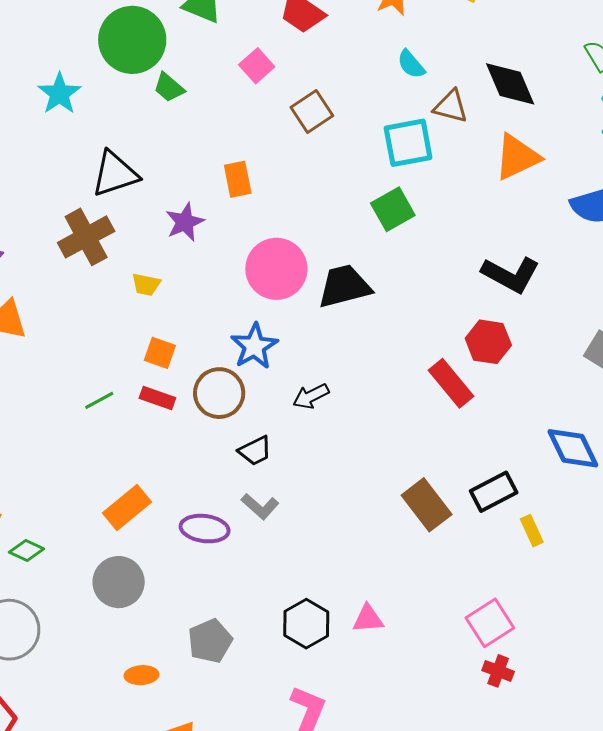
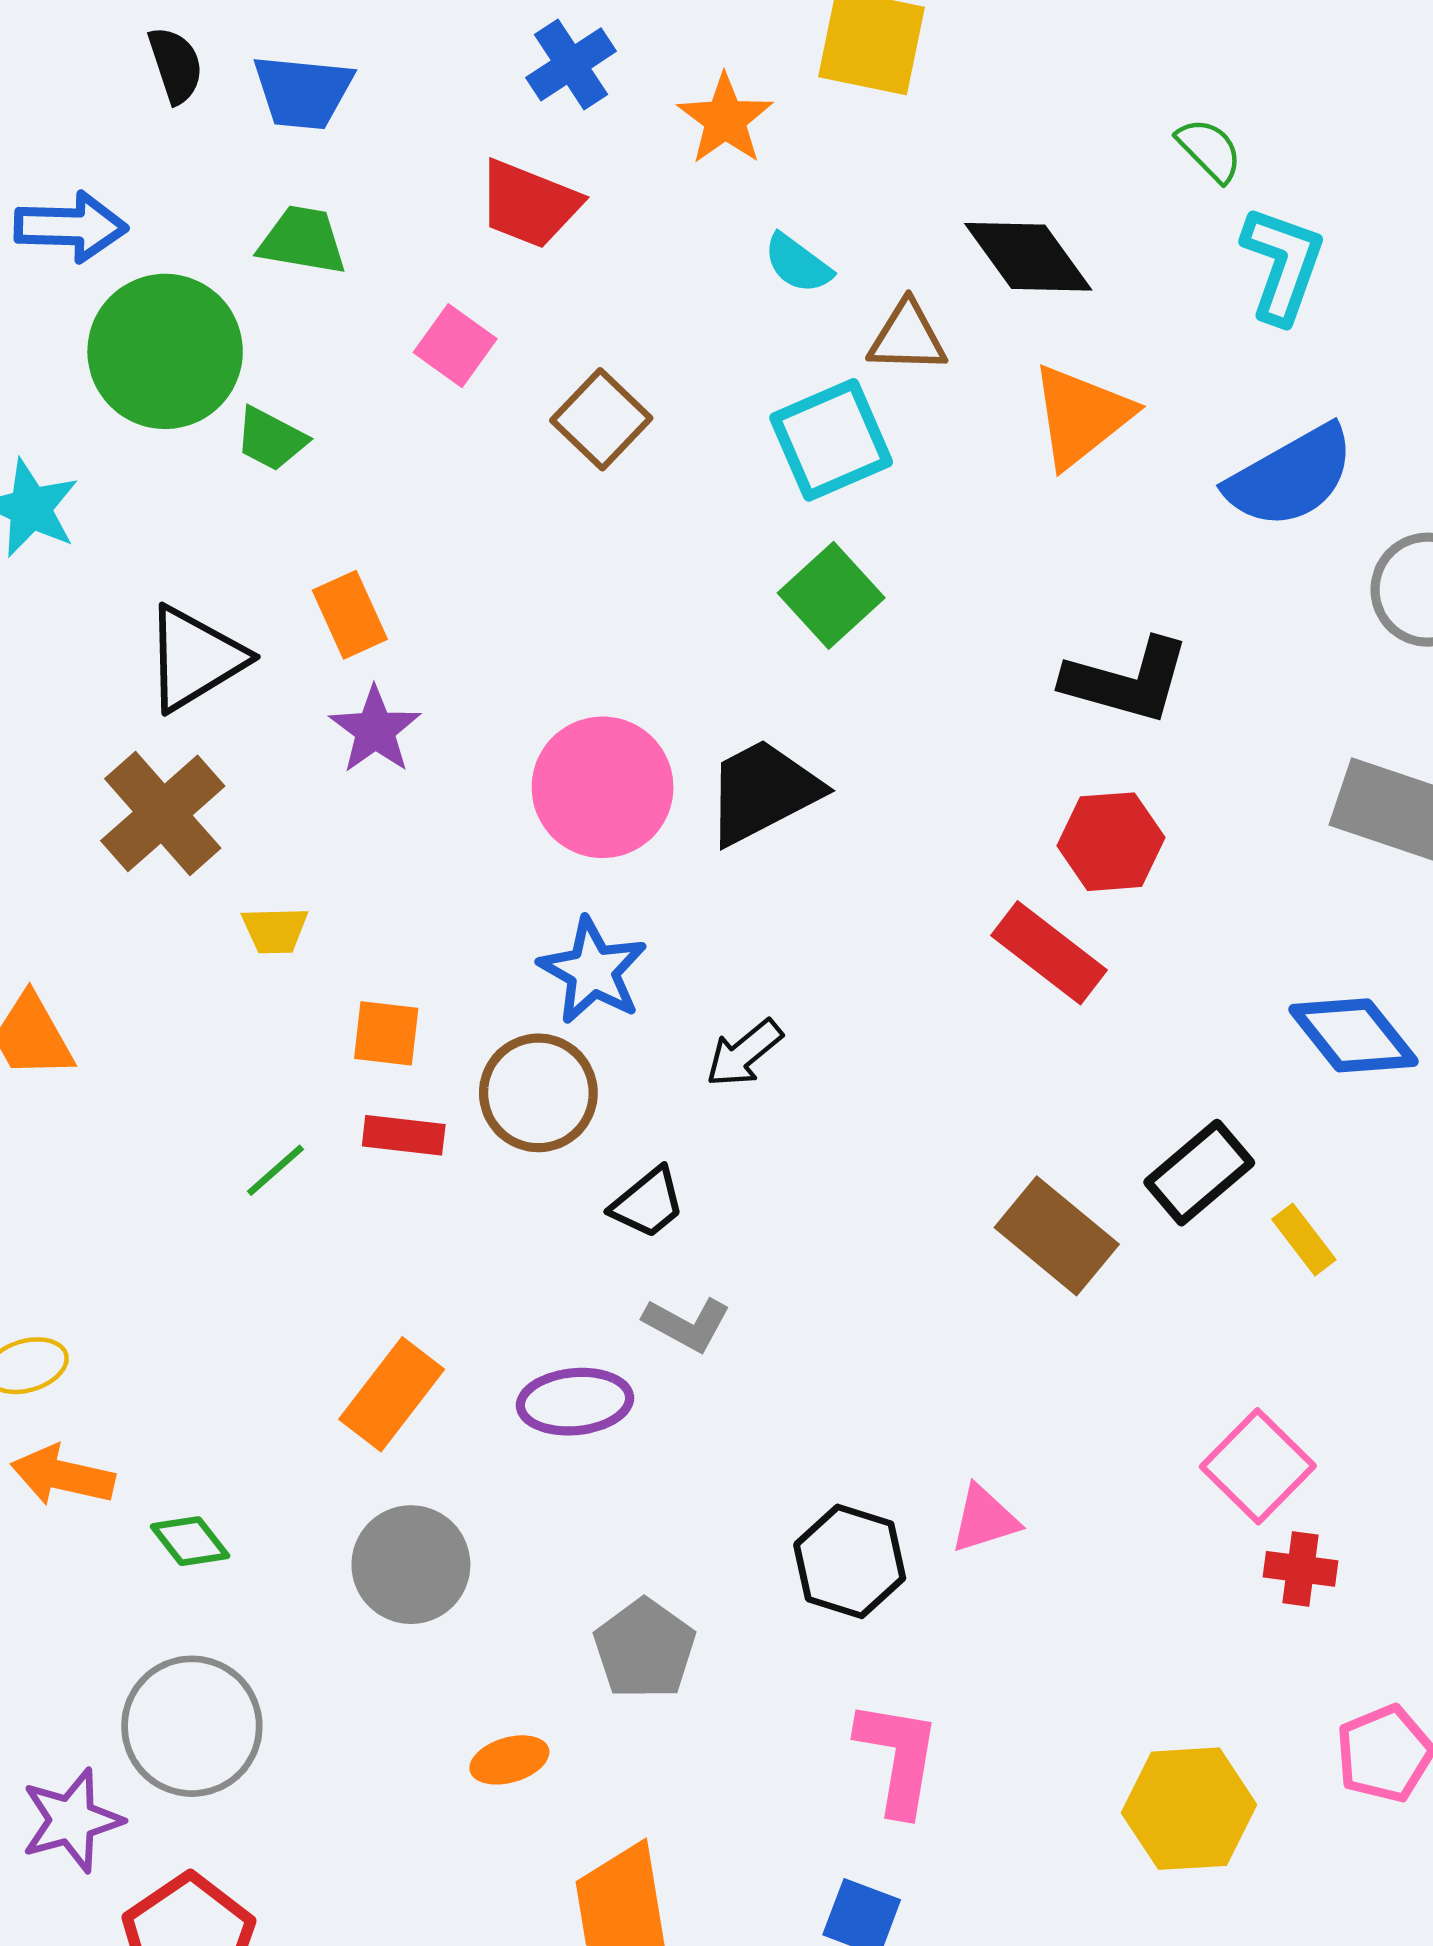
orange rectangle: (238, 179) -> (350, 615), moved
yellow trapezoid: (146, 285) -> (275, 930), moved
green diamond: (27, 550) -> (190, 1541), turned 40

